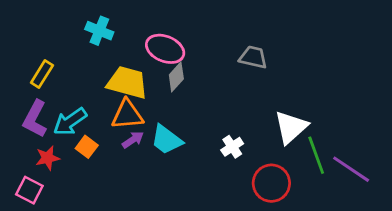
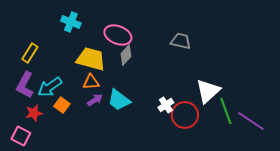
orange triangle: (127, 115) -> (91, 82), size x0.7
red circle: (271, 183) -> (185, 115), moved

